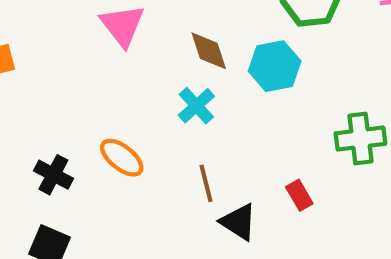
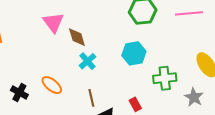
brown diamond: (209, 51) -> (77, 37), moved
cyan hexagon: (275, 66) -> (134, 53), moved

